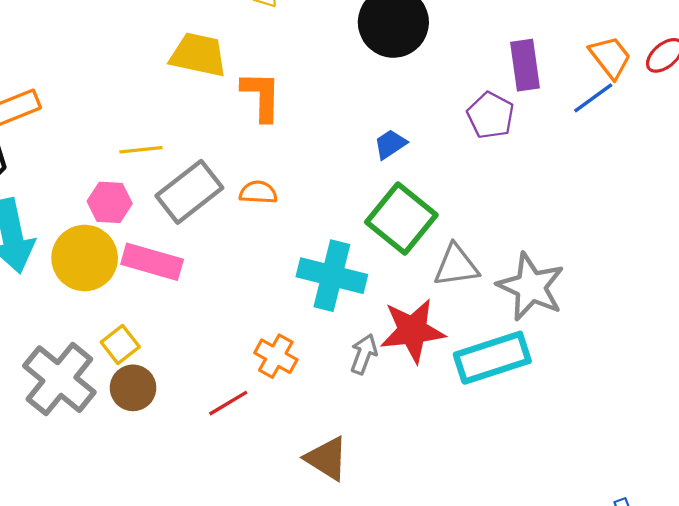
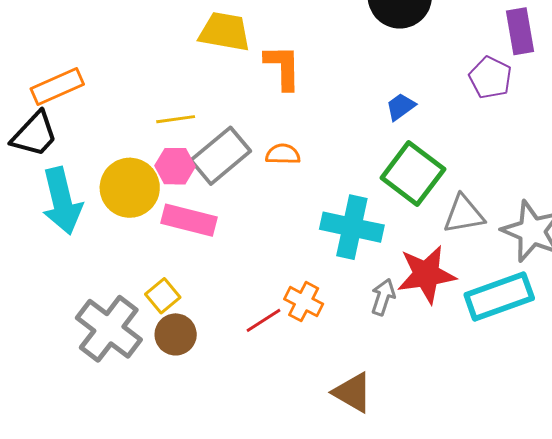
pink hexagon: (110, 202) -> (175, 166), moved
yellow circle: (85, 258) -> (130, 188), moved
red line: (228, 403) -> (264, 320), moved

